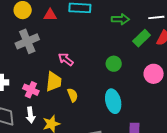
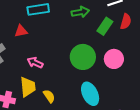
red triangle: (50, 15) -> (21, 31), moved
green circle: (114, 64) -> (83, 57), size x1.6
pink circle: (154, 74) -> (114, 59), moved

